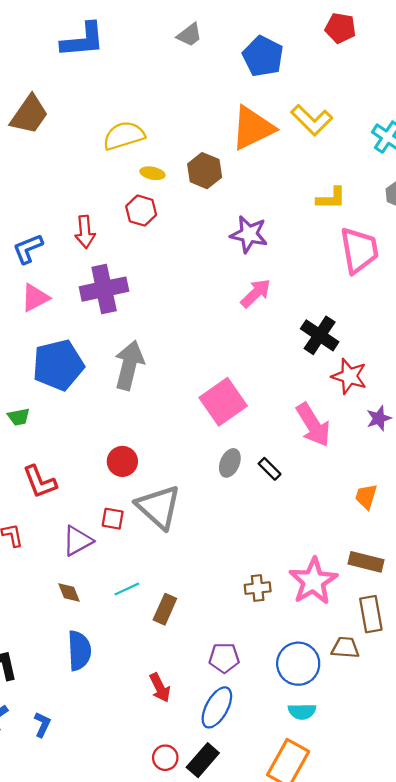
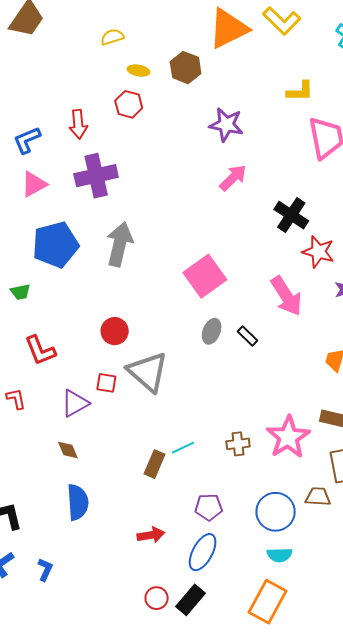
yellow semicircle: (124, 136) -> (112, 37), size x0.6
cyan line: (127, 589) -> (183, 448), moved
red arrow: (160, 688) -> (151, 535), turned -72

